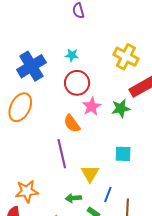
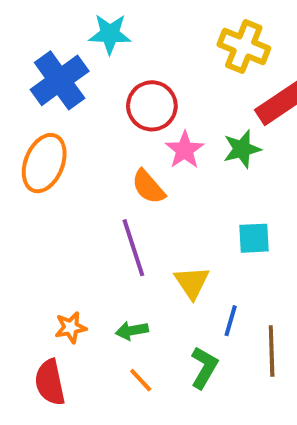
cyan star: (72, 55) -> (110, 34), moved, size x1.5
orange star: (27, 191) -> (71, 327), size x0.7
green arrow: (73, 198) -> (132, 331), moved

